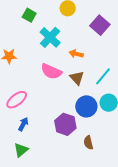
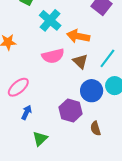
orange arrow: (76, 54) -> (78, 36), size x1.5
pink semicircle: (51, 71) -> (53, 56), turned -35
green triangle: (21, 150) -> (40, 139), moved

